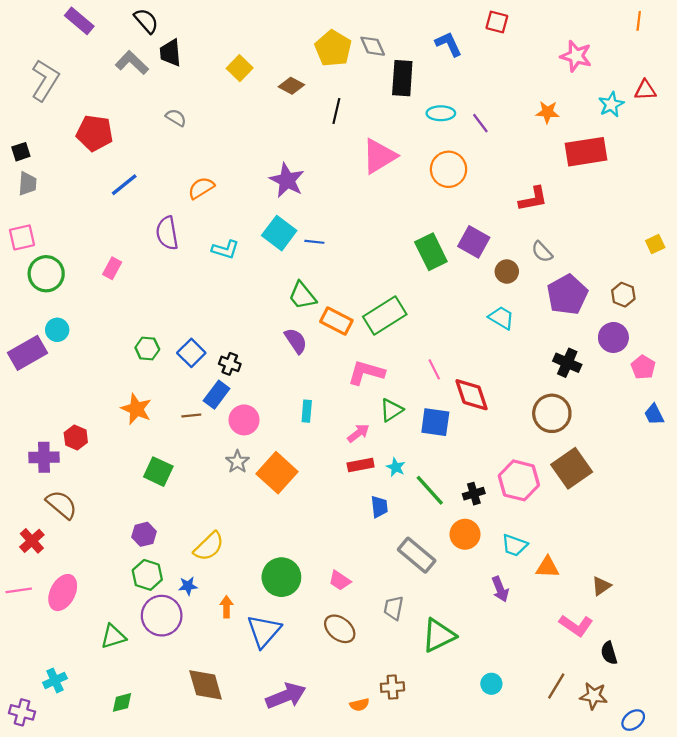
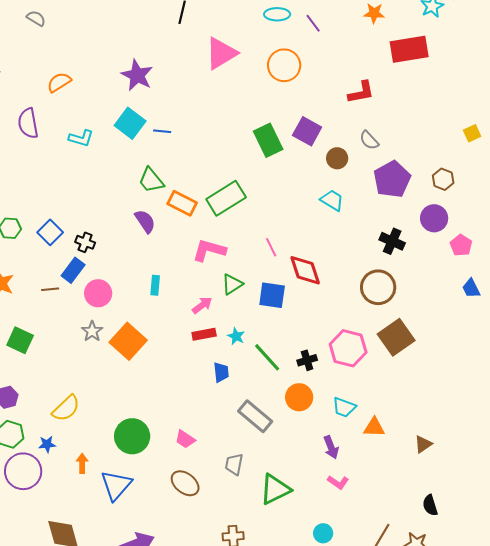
pink L-shape: (576, 626) -> (338, 482), moved, size x0.7

